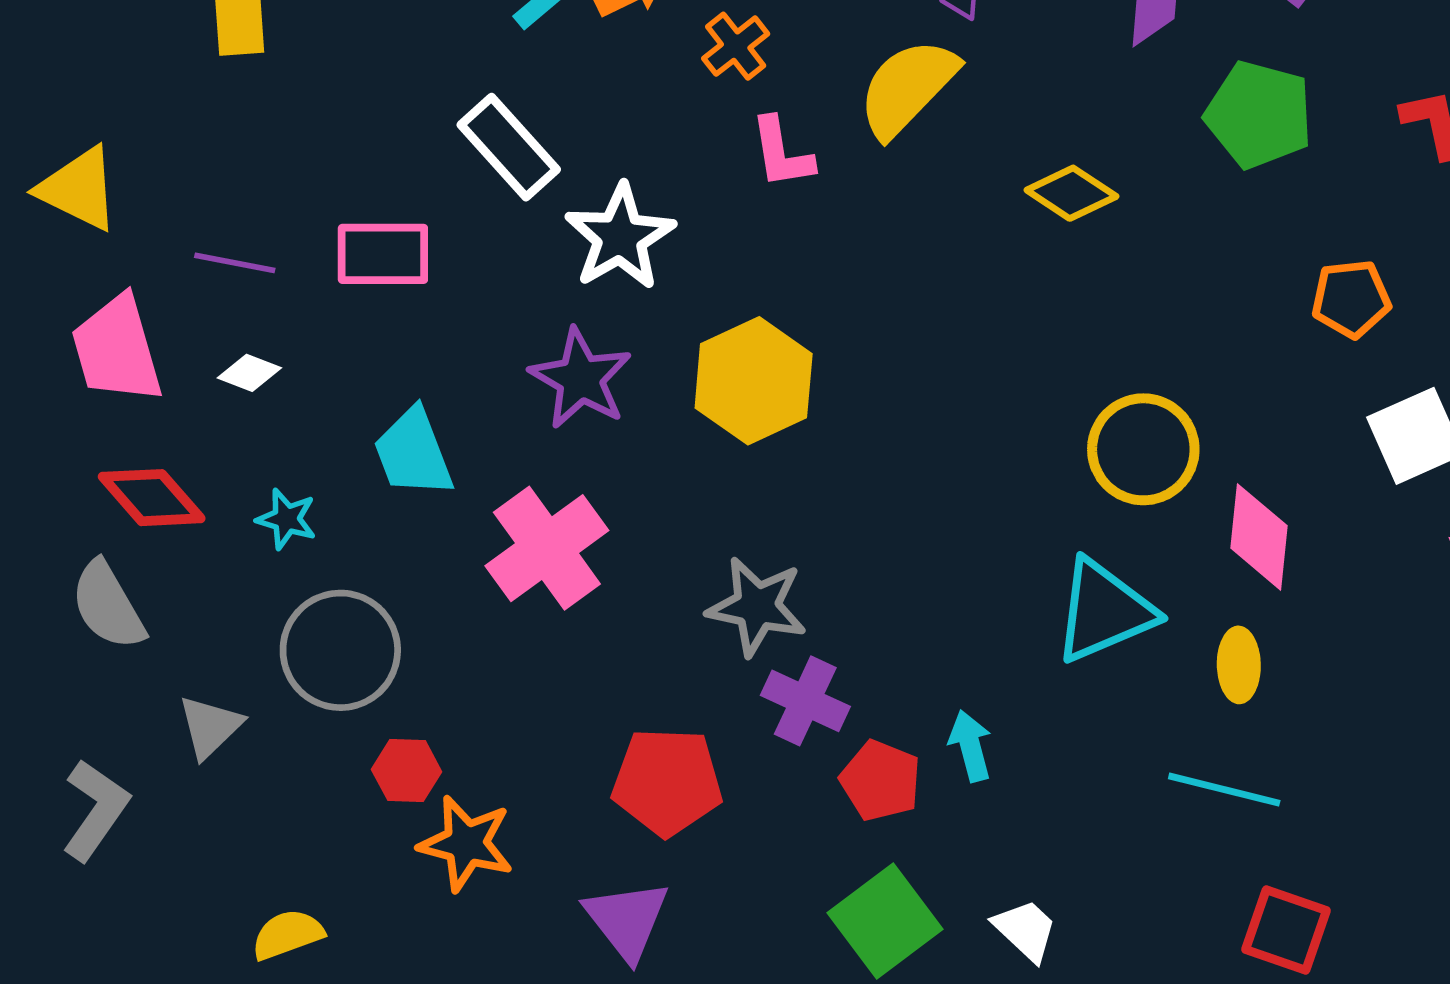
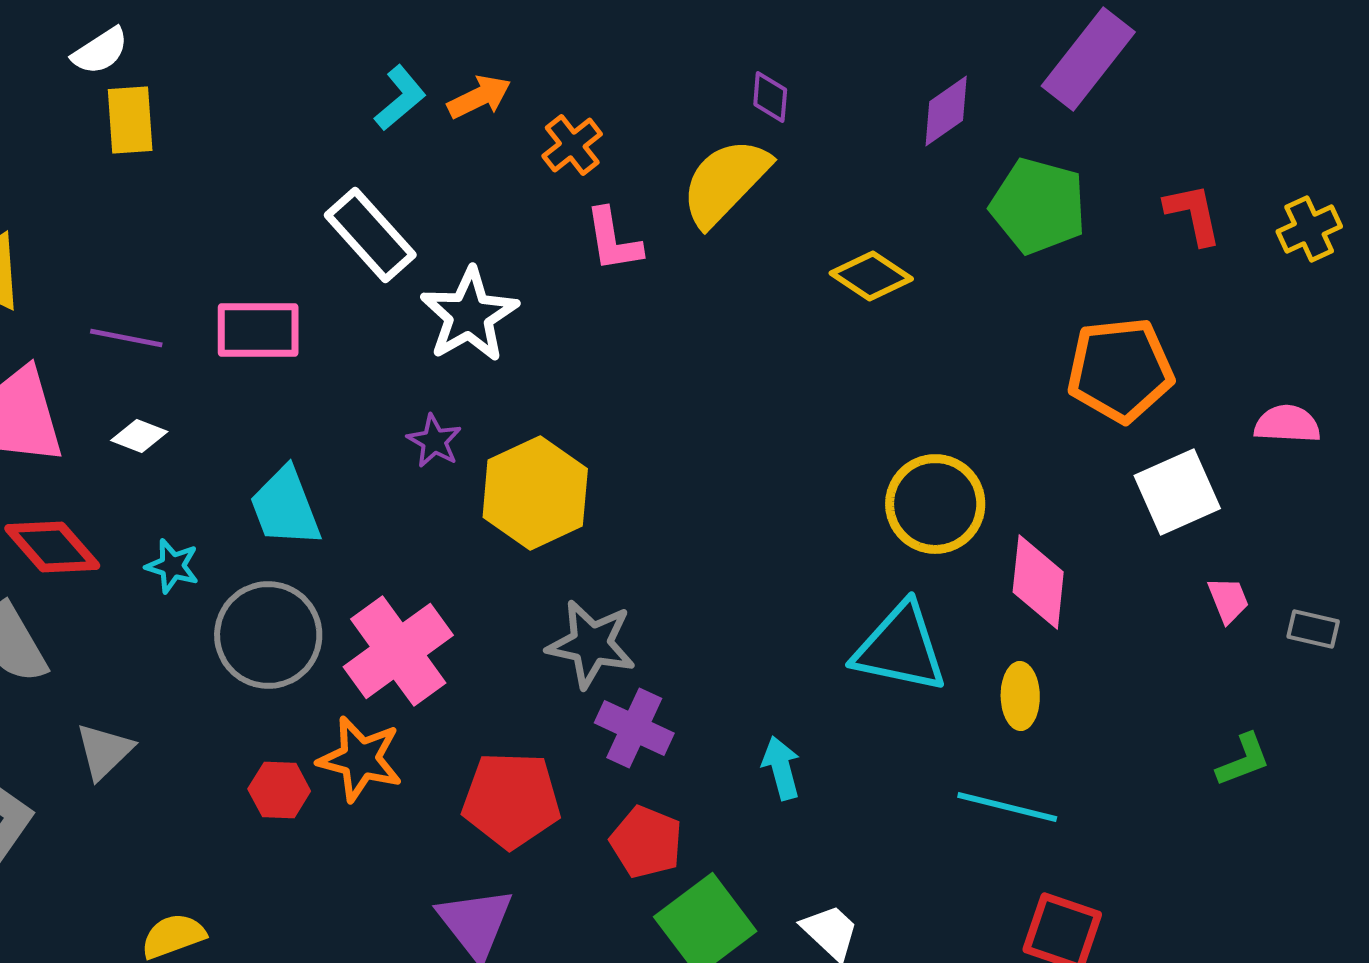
orange pentagon: (1351, 299) -> (1120, 370), size x1.5
purple star: (581, 379) -> (434, 441), size x0.6
yellow hexagon: (754, 381) -> (535, 493), moved
pink cross: (547, 548) -> (398, 651), moved
cyan triangle: (1104, 611) -> (900, 648), turned 35
gray circle: (340, 650) -> (268, 635), moved
red pentagon: (881, 781) -> (646, 842), moved
orange star: (466, 844) -> (360, 759), moved

